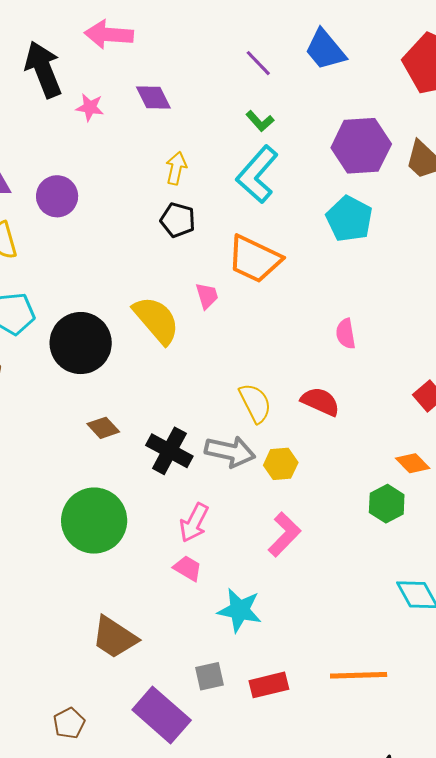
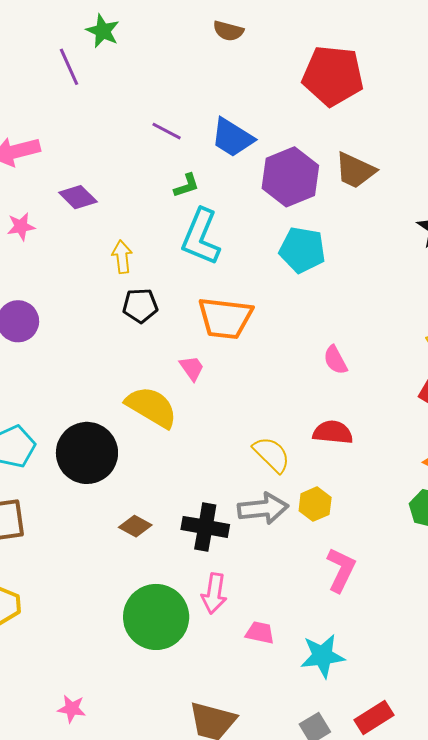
blue trapezoid: (325, 50) -> (232, 138), moved
green L-shape: (260, 121) -> (187, 186), turned -48
pink arrow: (194, 523) -> (214, 593), moved

